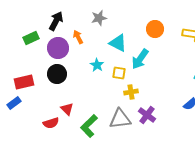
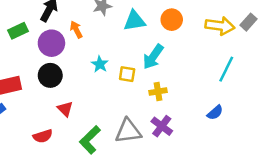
cyan triangle: (118, 43) -> (134, 21), moved, turned -36
yellow cross: (131, 92) -> (158, 91), moved
red triangle: (67, 109) -> (65, 109), moved

